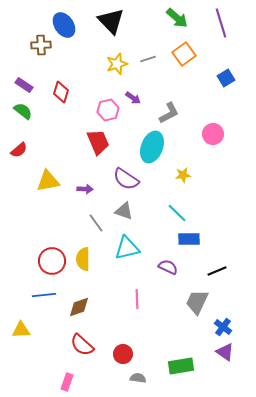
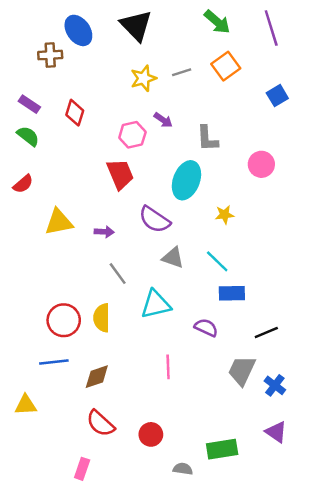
gray L-shape: (169, 113) -> (207, 139), turned 115
gray triangle: (124, 211) -> (173, 258), moved
blue cross: (223, 327) -> (275, 385), moved
gray semicircle: (138, 378) -> (183, 469), moved

